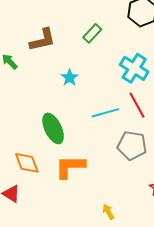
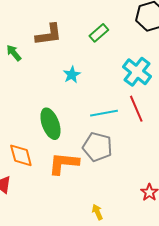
gray pentagon: (132, 146) -> (97, 147), moved

